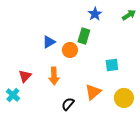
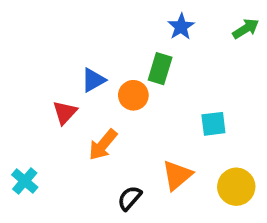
red triangle: (25, 76) -> (65, 112), moved
orange arrow: (54, 76) -> (103, 145), turned 42

